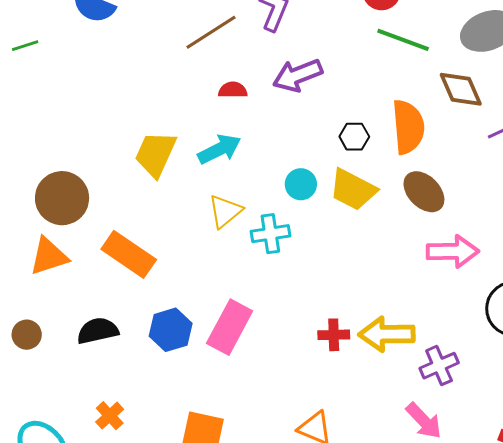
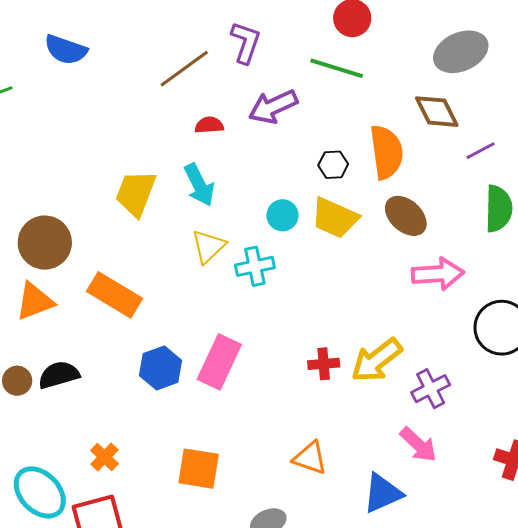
green line: (403, 40) -> (337, 68), moved
cyan arrow: (219, 149) -> (199, 185), turned 93
black semicircle: (98, 331) -> (59, 375), moved
yellow arrow: (387, 334) -> (377, 360), turned -34

